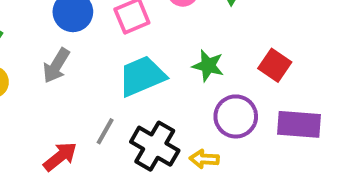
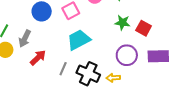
gray arrow: (56, 66) -> (25, 39), moved
green star: (208, 66) -> (122, 23), moved
red arrow: (60, 156) -> (38, 58), moved

